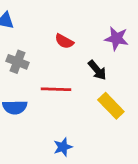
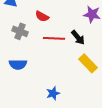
red semicircle: (64, 41) -> (42, 16), moved
red line: (56, 89) -> (54, 38), moved

